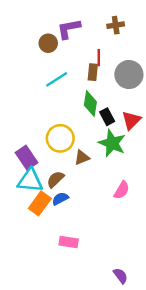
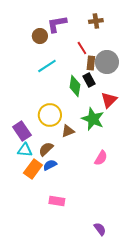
red line: (99, 58) -> (82, 48), turned -32
brown rectangle: (93, 72) -> (91, 63), moved
black rectangle: (107, 117) -> (89, 80), moved
cyan triangle: (30, 181) -> (25, 150), size x0.7

